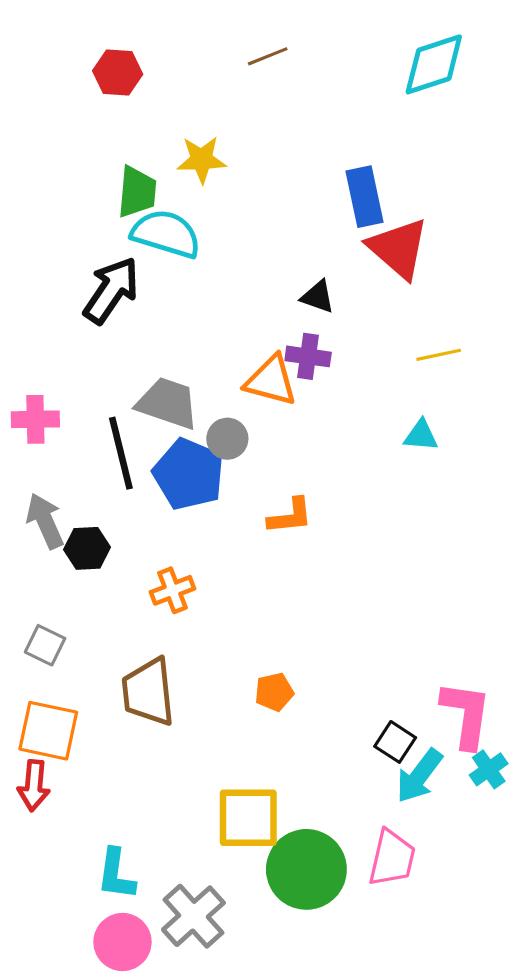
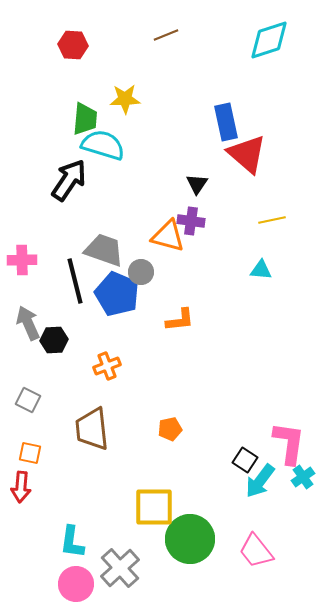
black triangle: (318, 297) -> (197, 184), turned 45
orange square: (48, 731) -> (30, 453), size x0.6
pink trapezoid: (392, 858) -> (256, 551), moved, turned 129

